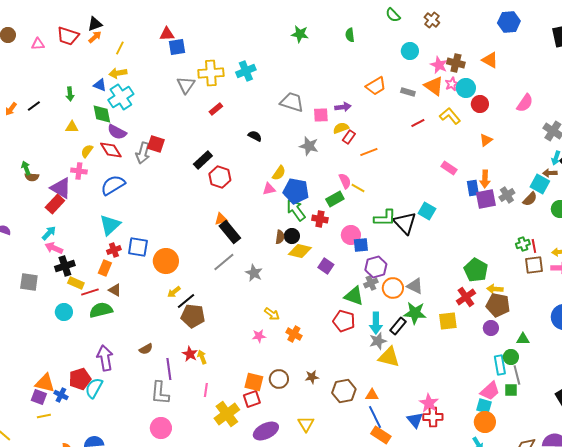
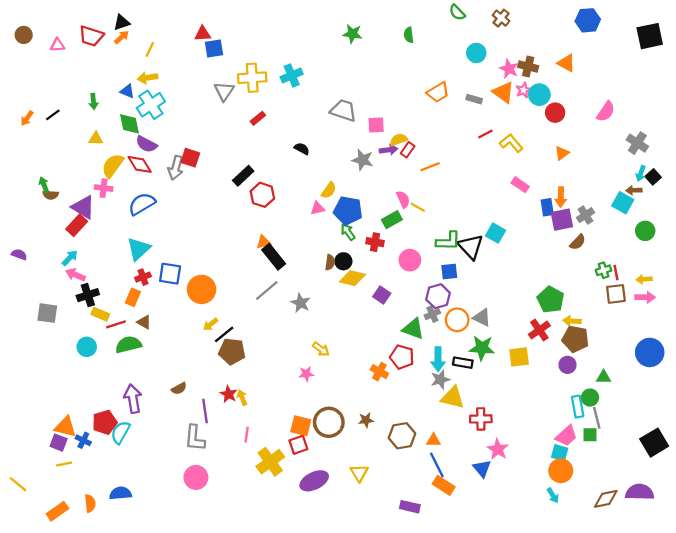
purple arrow: (343, 107) -> (388, 150), moved
yellow L-shape: (450, 116) -> (511, 143), moved
yellow semicircle: (87, 151) -> (113, 166), size x1.6
brown semicircle: (530, 199) -> (578, 242), moved
green arrow: (296, 210) -> (348, 232), size x0.7
blue square: (361, 245) -> (449, 271), moved
black rectangle: (398, 326) -> (463, 363), turned 60
orange cross: (294, 334) -> (379, 372), moved
brown circle: (279, 379) -> (329, 422), size x1.4
red cross: (433, 417) -> (481, 419), moved

